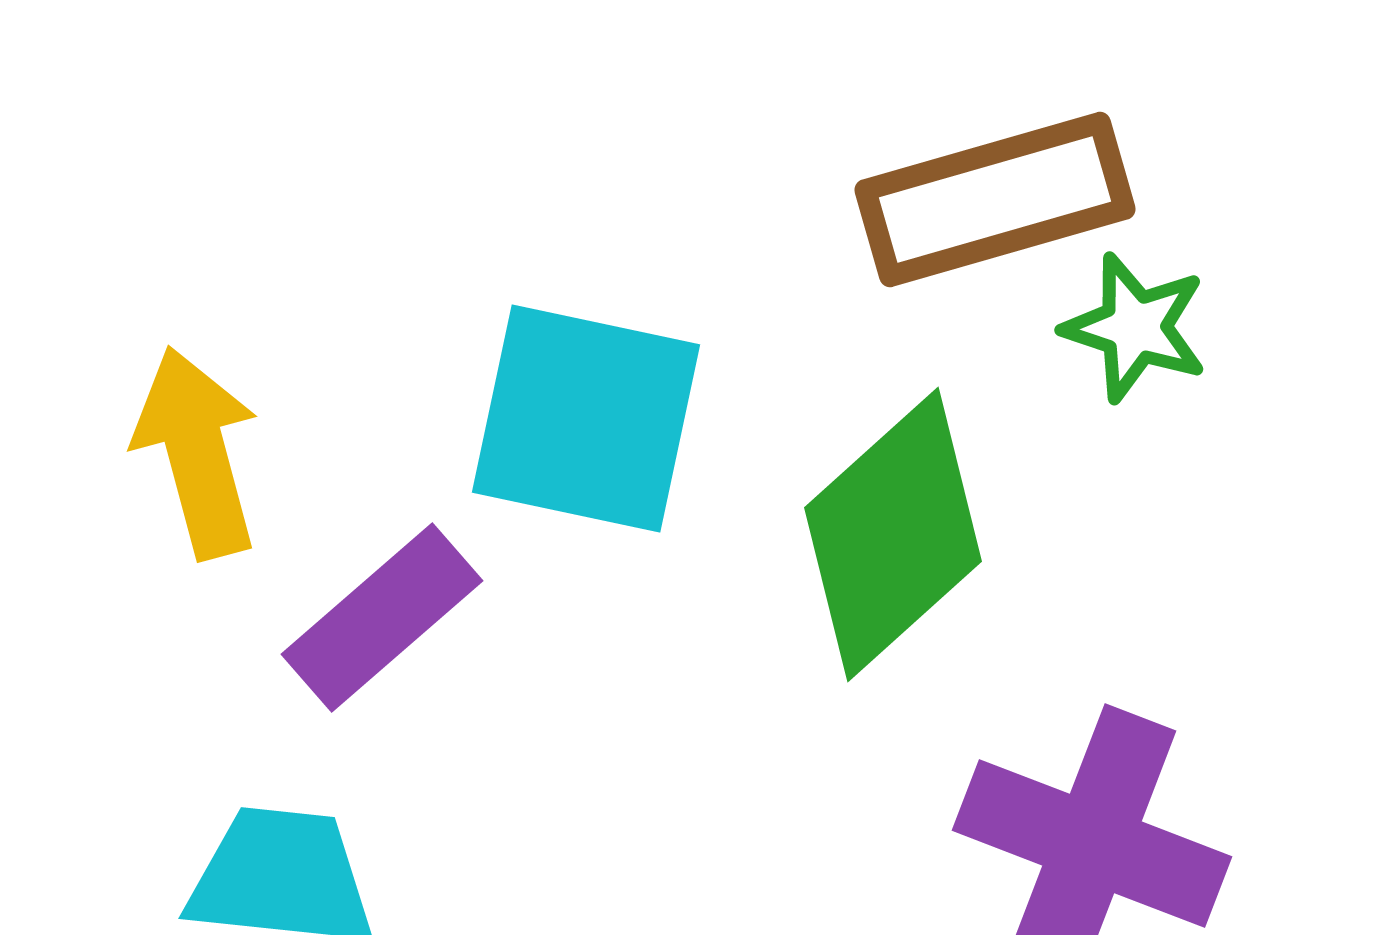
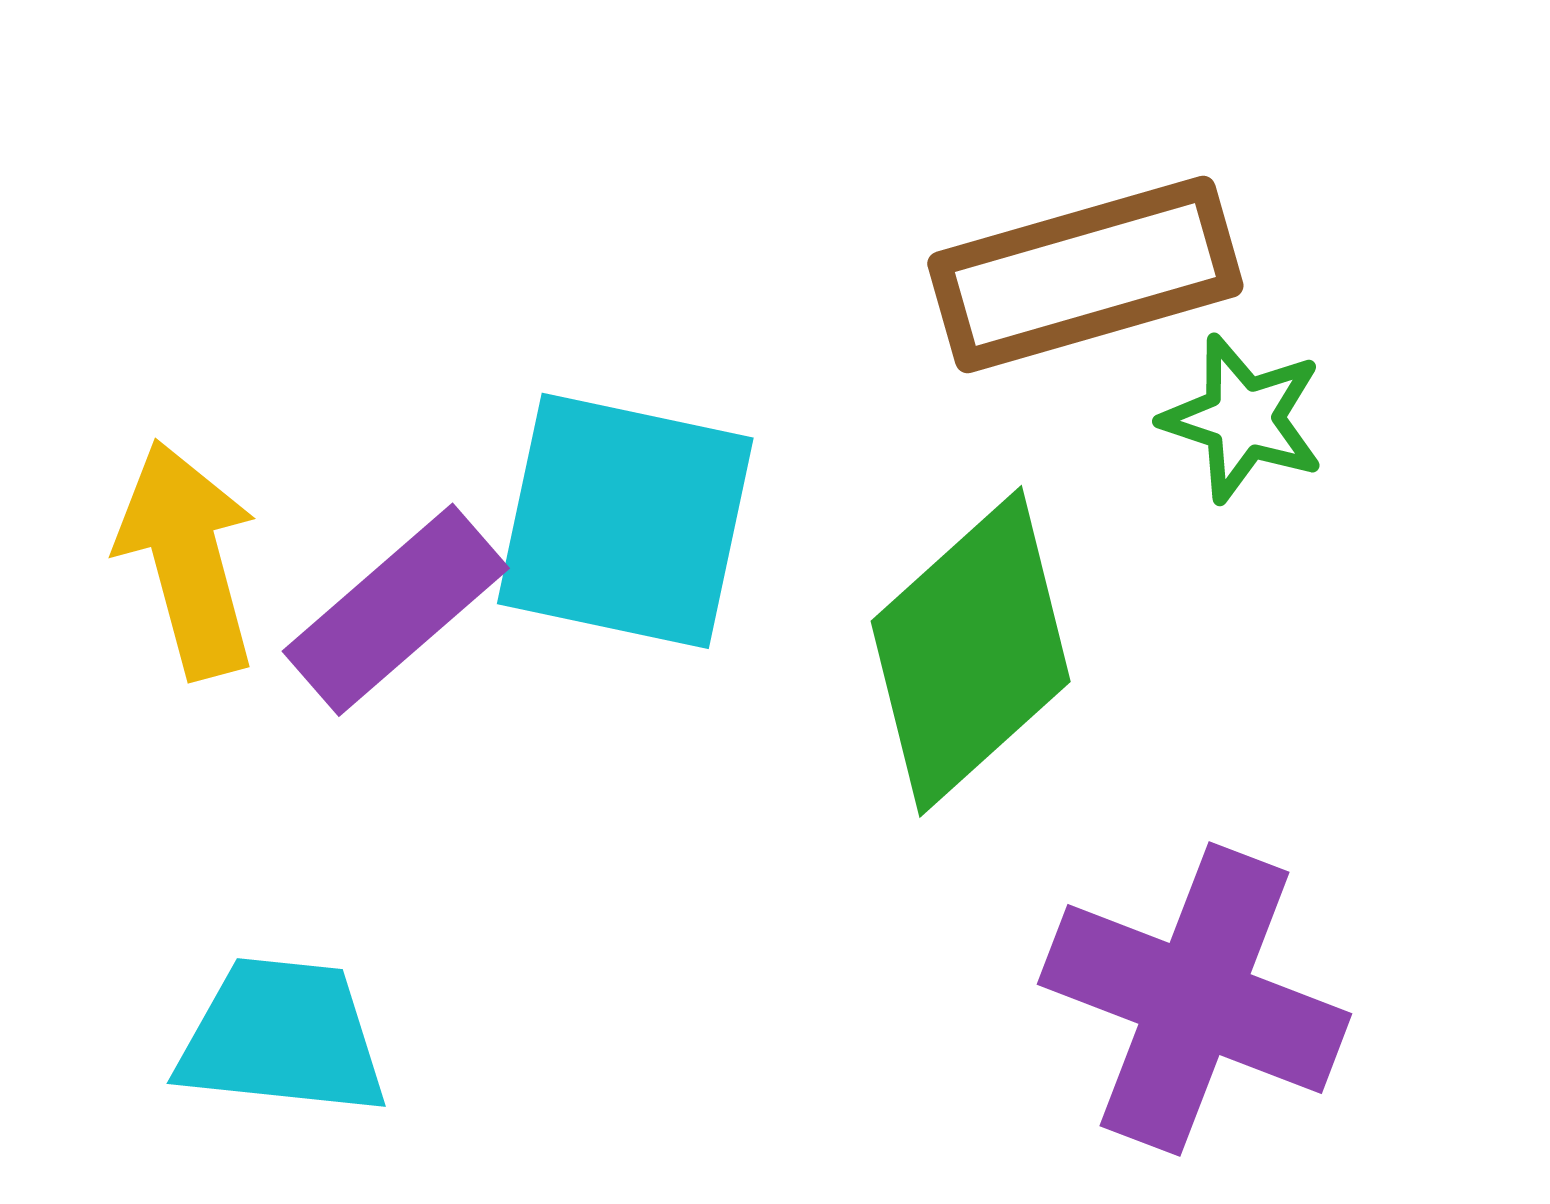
purple rectangle: (382, 618) -> (396, 610), moved

